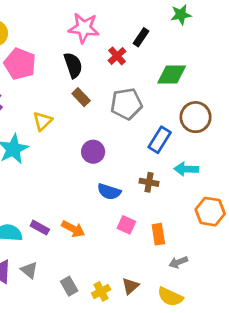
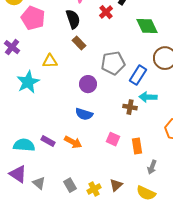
green diamond: (172, 75) -> (147, 26), turned 65
gray pentagon: (126, 104) -> (113, 63), moved
yellow triangle: (43, 121) -> (50, 61), turned 42
cyan arrow: (186, 169) -> (148, 97), moved
blue semicircle: (109, 192) -> (84, 114), moved
gray arrow: (178, 262) -> (152, 167), turned -48
gray triangle: (29, 270) -> (39, 183), moved

